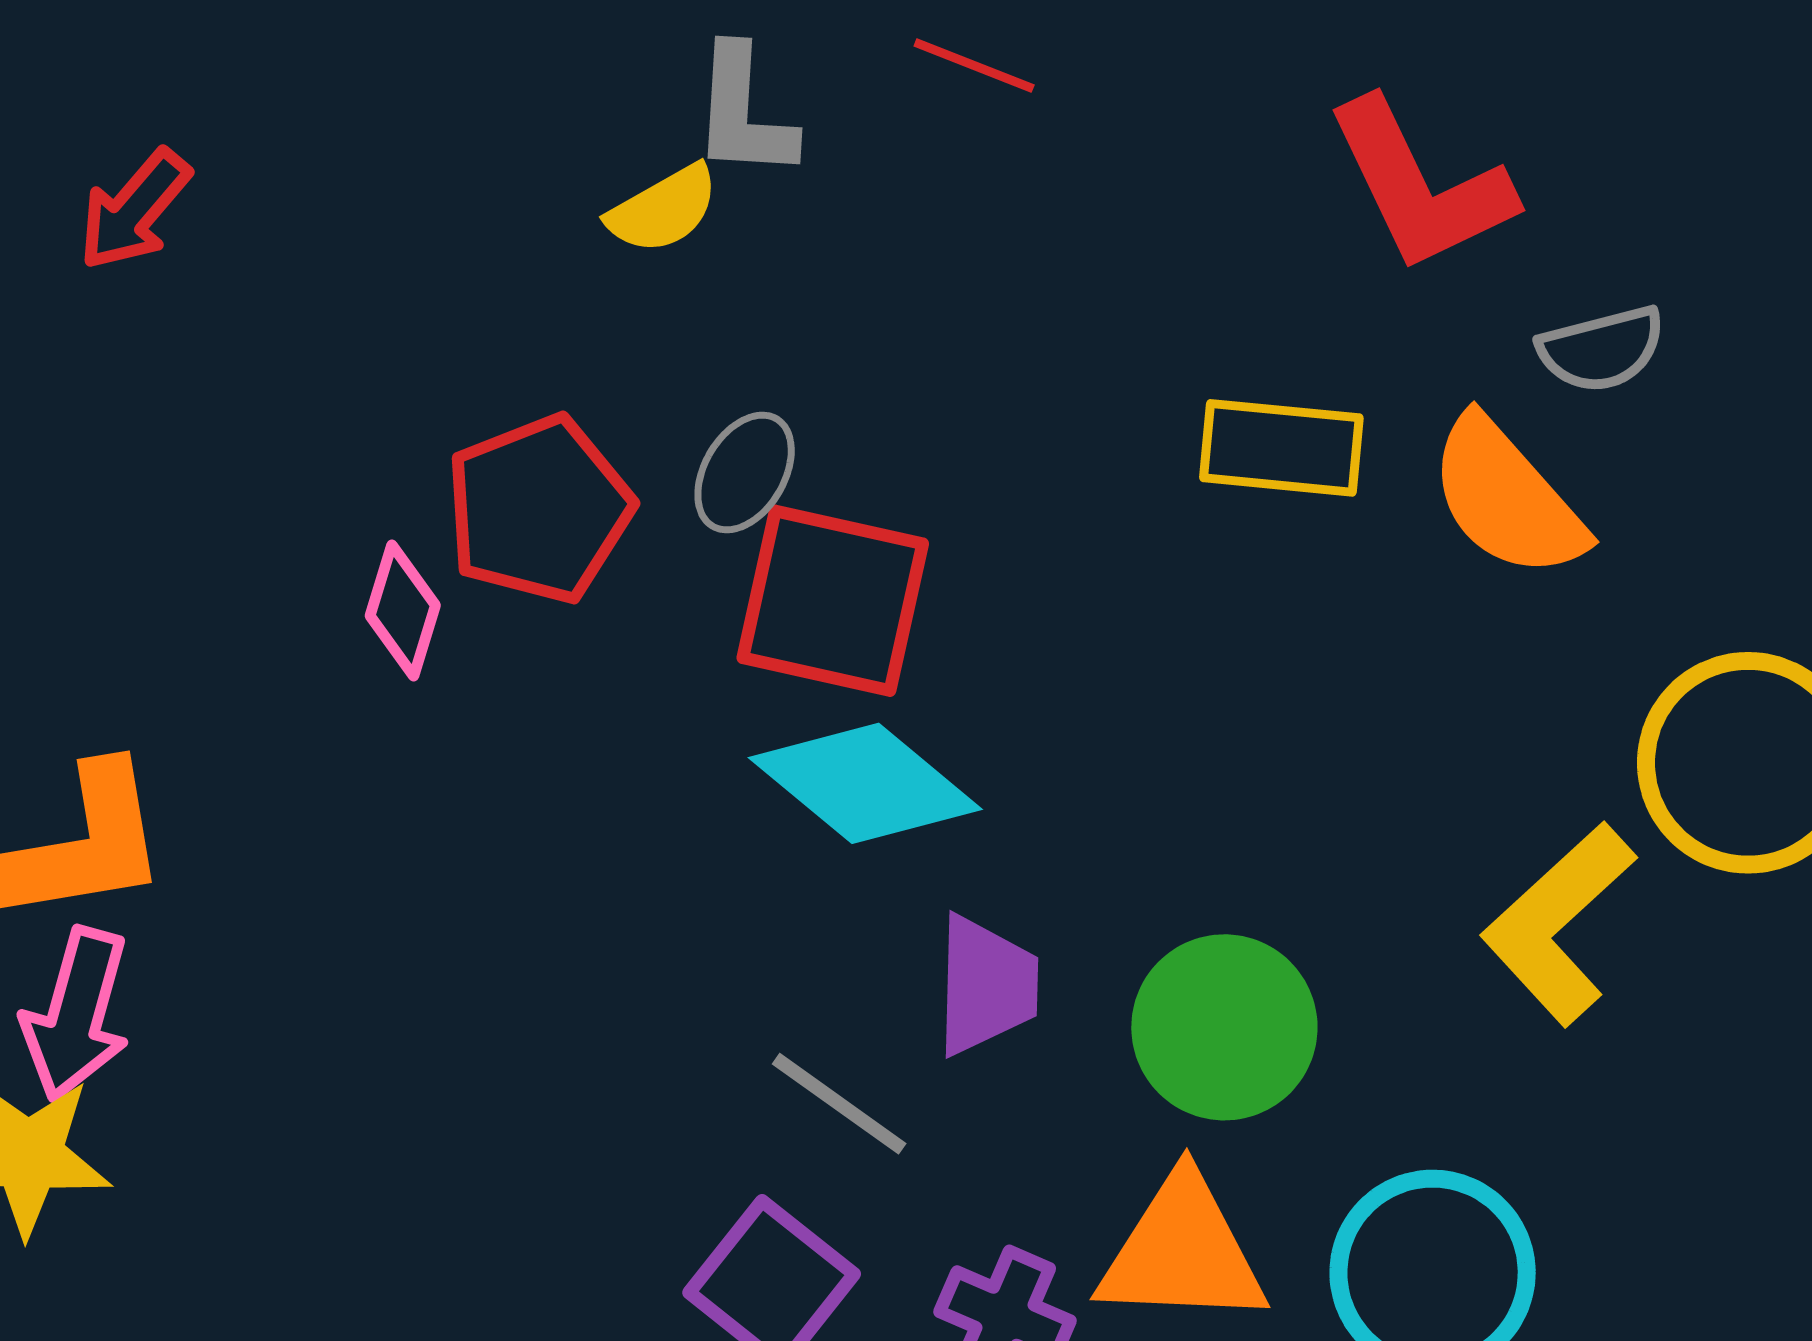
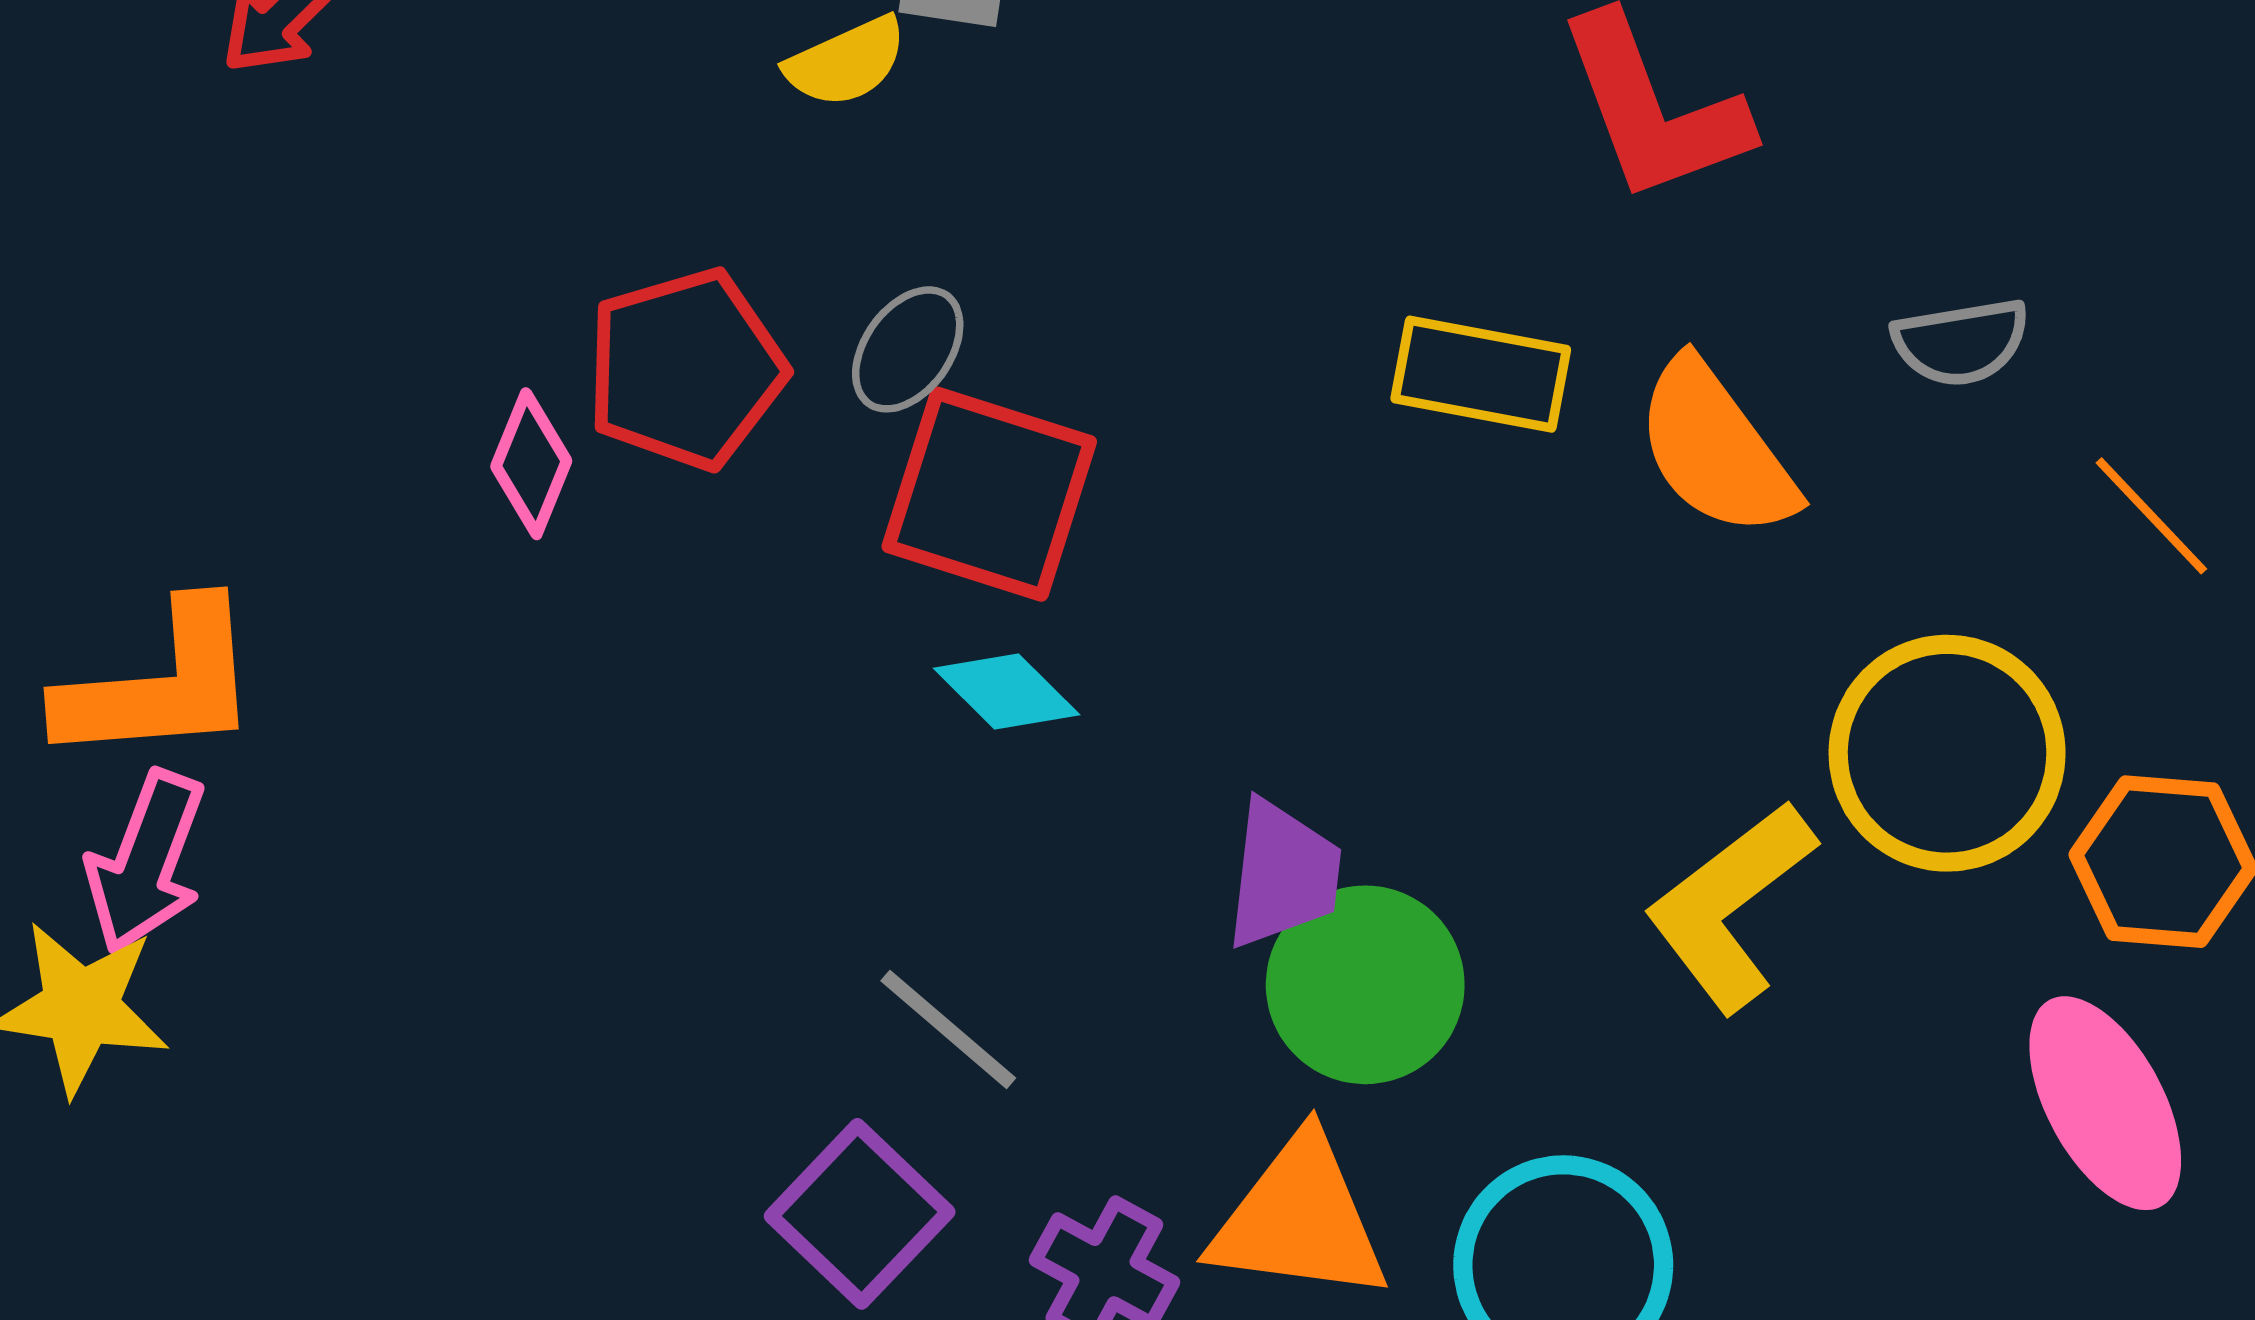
gray semicircle: (1602, 349) -> (1961, 342), moved
cyan diamond: (865, 783) -> (1007, 691), size x0.6
purple trapezoid: (986, 985) -> (1283, 874), moved

